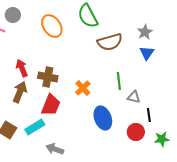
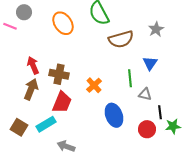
blue triangle: (147, 53) -> (150, 63), moved
green star: (162, 139) -> (173, 126), moved

